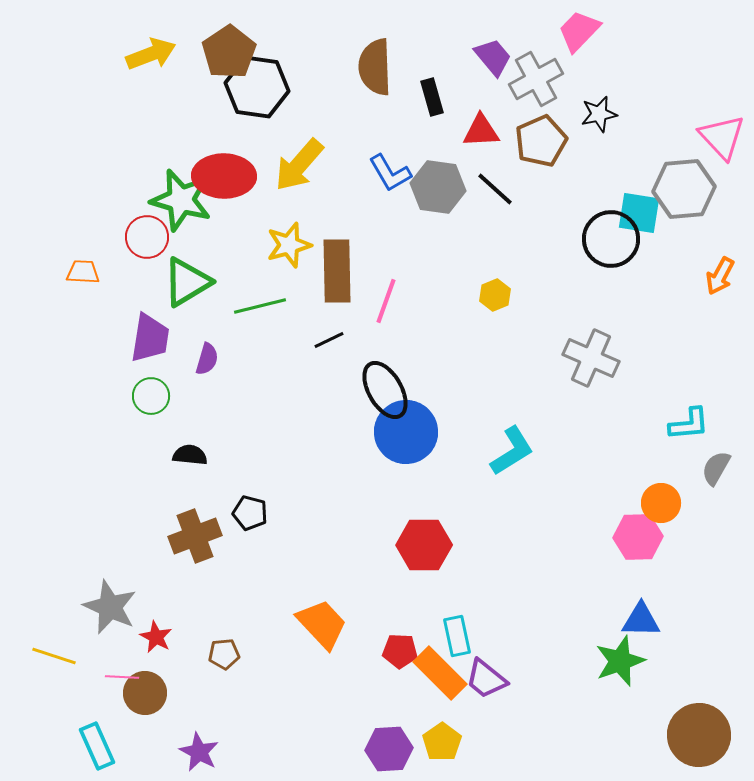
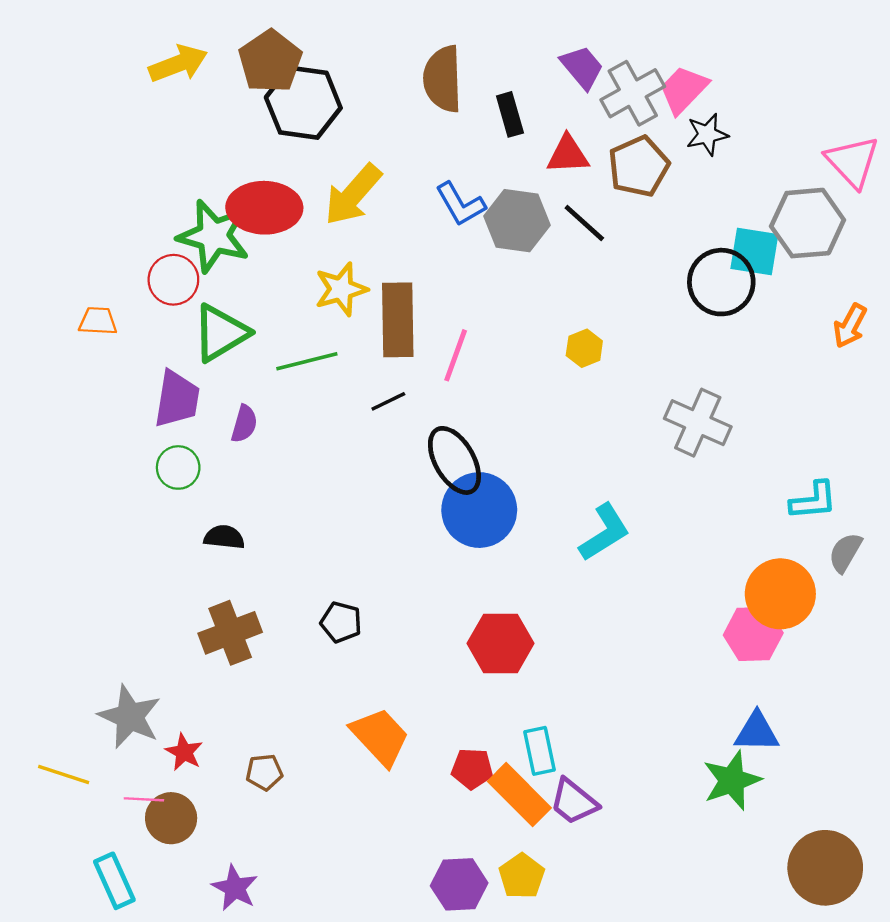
pink trapezoid: (579, 31) -> (684, 90), moved
orange circle: (661, 503) -> (780, 594), size x1.5
black pentagon: (250, 513) -> (341, 622), moved

